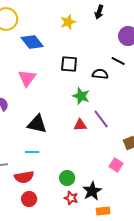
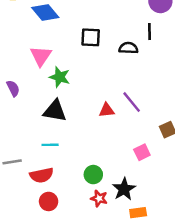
black line: (118, 61) -> (149, 32), turned 64
green star: (81, 96) -> (60, 77), moved
pink square: (116, 165) -> (142, 152), moved, turned 32

